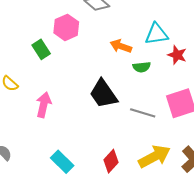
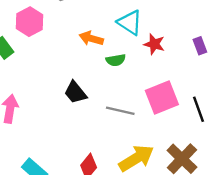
cyan triangle: (156, 34) -> (130, 23), turned 45
black trapezoid: (103, 94) -> (75, 92), size x0.7

